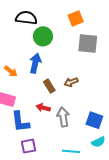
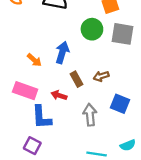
green circle: (43, 36) -> (92, 29), moved
red arrow: (43, 108) -> (59, 95), moved
blue square: (94, 120) -> (120, 104), moved
purple square: (28, 146) -> (32, 146), moved, turned 35

